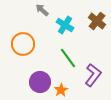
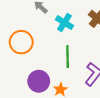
green line: (68, 58) -> (68, 57), turned 35

